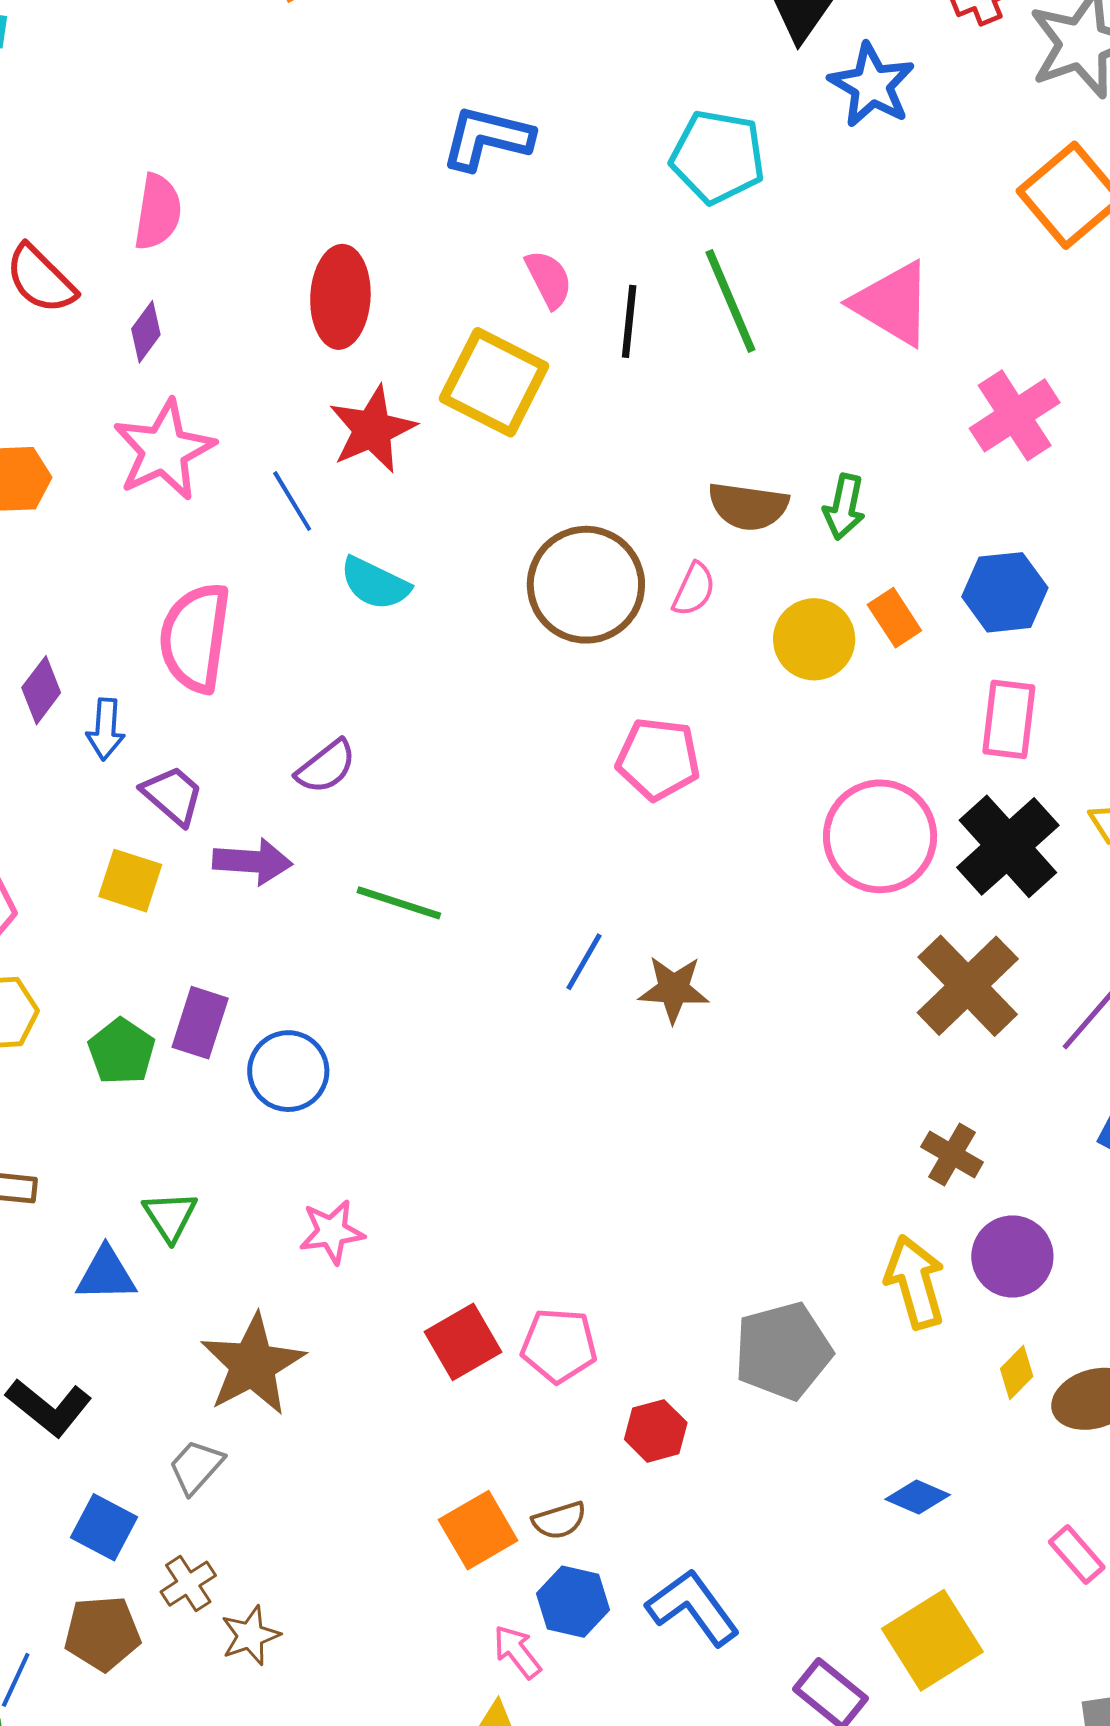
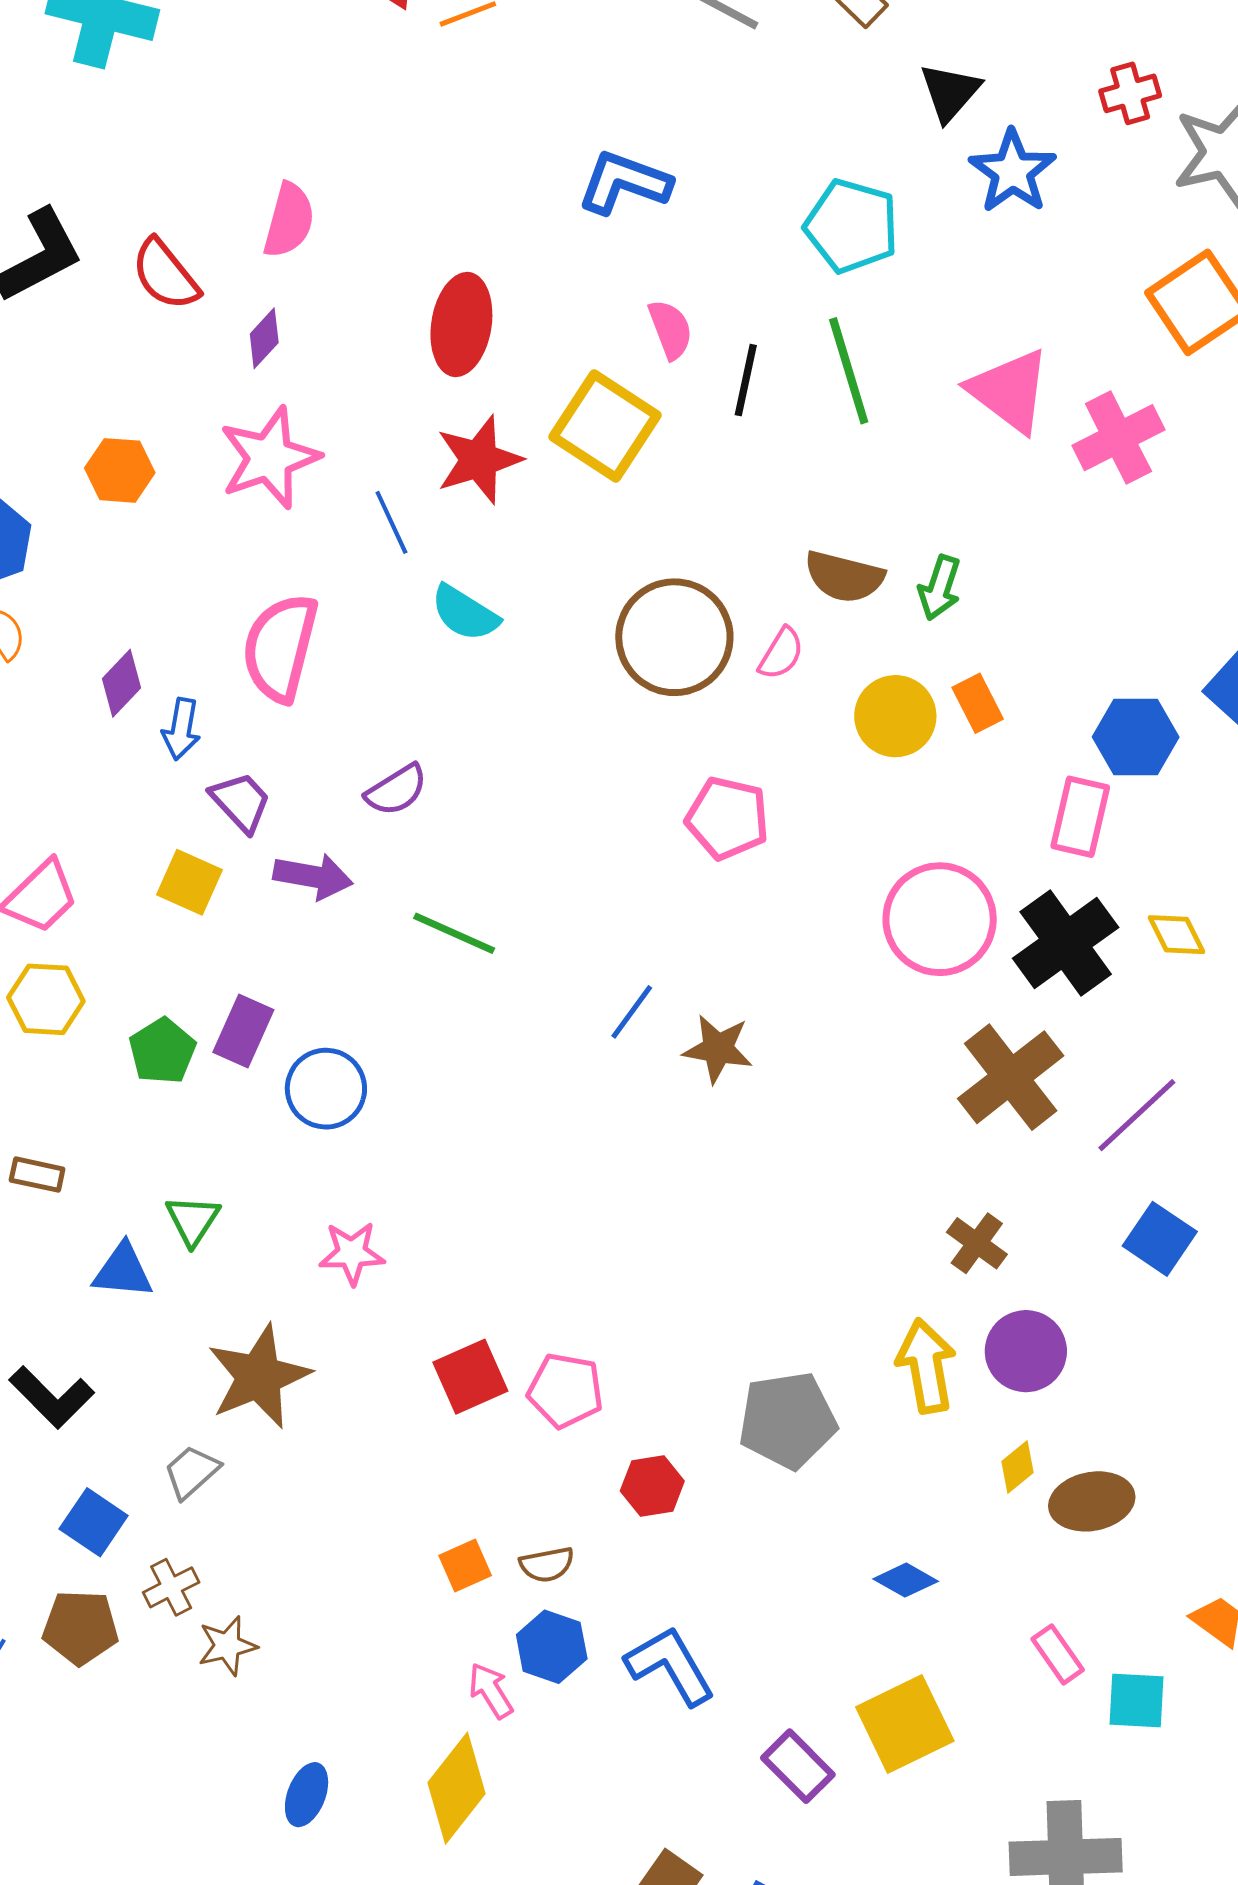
pink cross: (1015, 415) -> (1118, 438), moved
blue hexagon: (1005, 592) -> (1136, 737), moved
orange square: (478, 1530) -> (465, 1565), size x0.7

